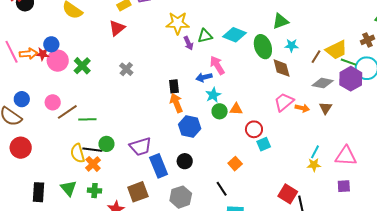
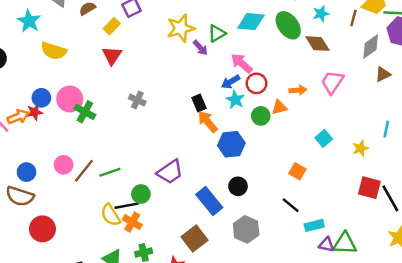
pink circle: (58, 61) -> (70, 99), moved
gray diamond: (323, 83) -> (371, 46), turned -30
cyan star: (213, 95) -> (235, 100), moved
orange arrow: (302, 108) -> (298, 90), moved
brown triangle: (326, 108) -> (383, 74), turned 48
red circle: (254, 129) -> (257, 83), moved
purple trapezoid: (141, 147) -> (170, 172), moved
yellow star: (314, 165) -> (361, 148), moved

